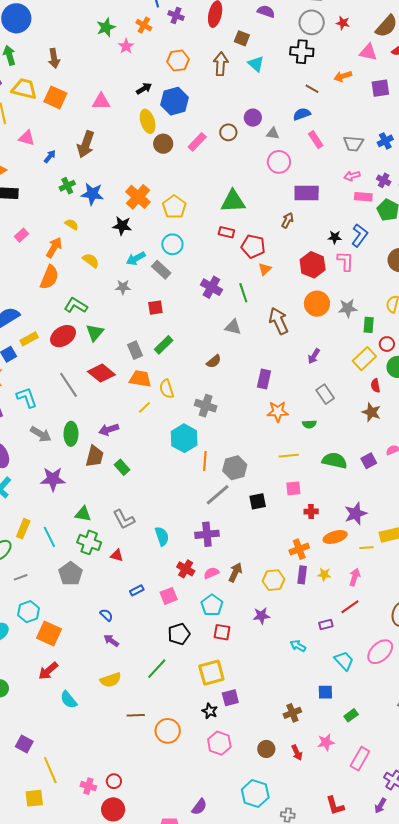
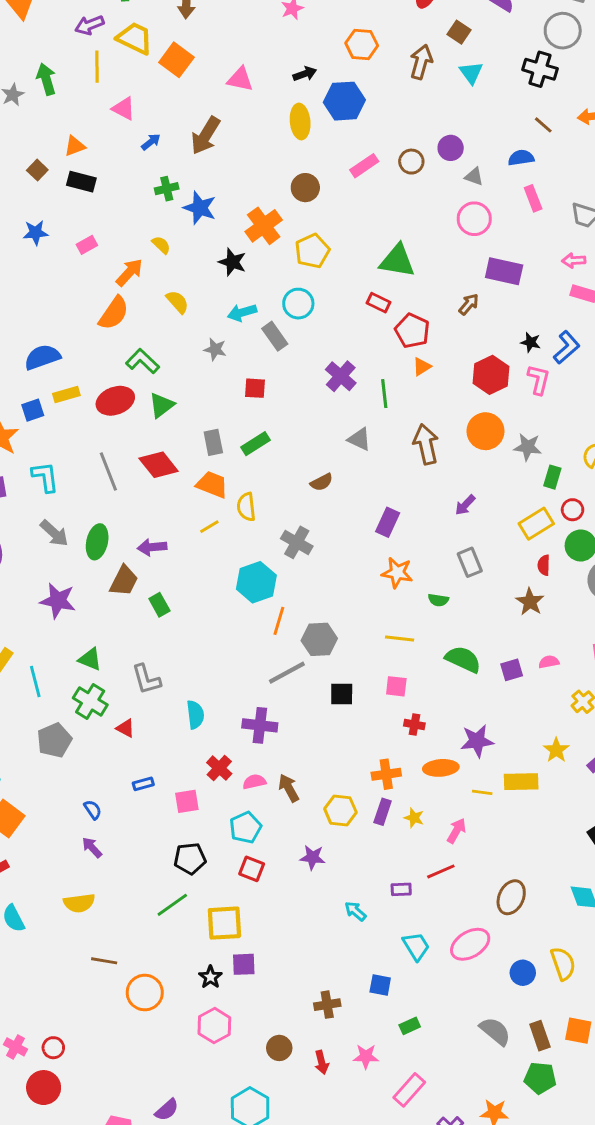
brown circle: (163, 144) -> (305, 188), moved
brown arrow: (235, 572) -> (289, 788), turned -66
green line: (157, 669) -> (172, 905), moved

